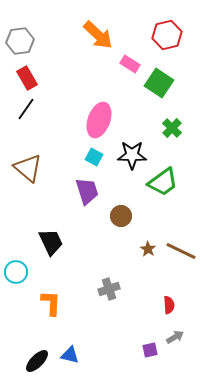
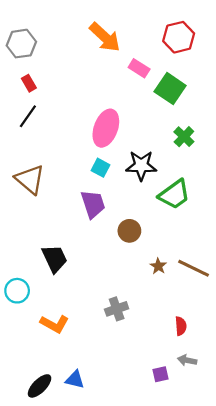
red rectangle: (27, 78) -> (29, 83), size x0.7
orange L-shape: (51, 303) -> (55, 324), turned 116
gray arrow: (175, 337) -> (187, 360), turned -138

